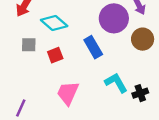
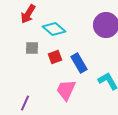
blue rectangle: (93, 47) -> (79, 63), moved

